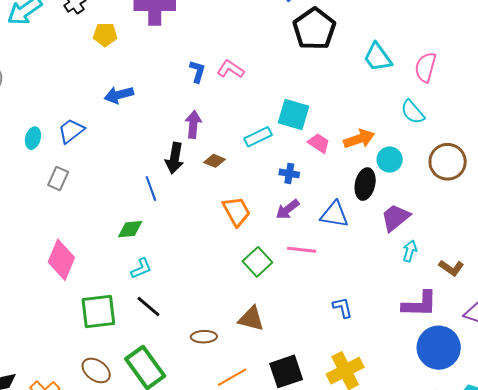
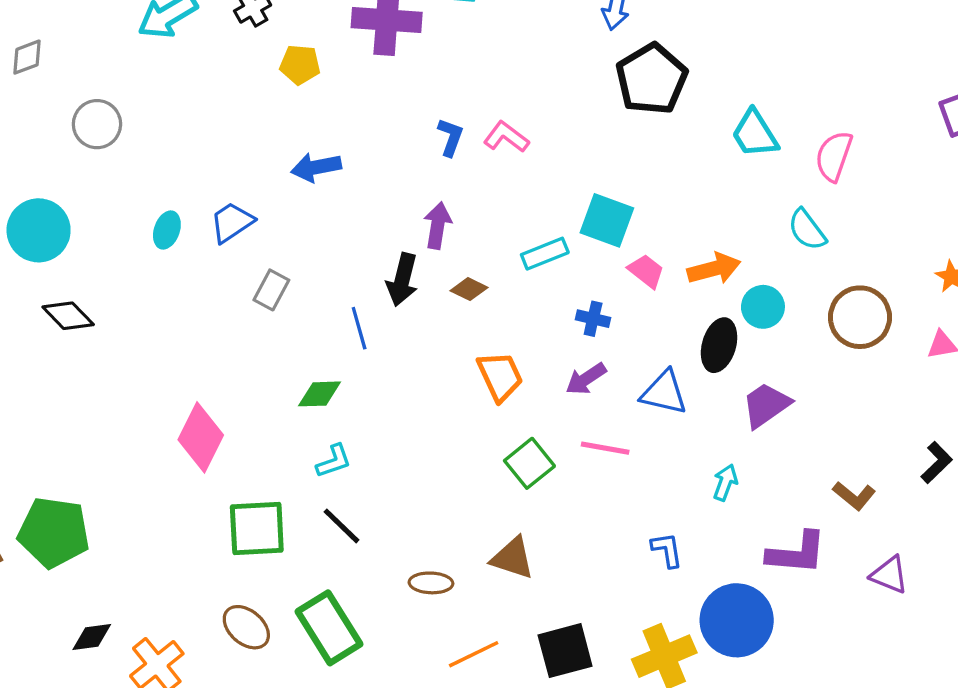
gray rectangle: (58, 179) -> (271, 290), moved
cyan arrow: (410, 251) -> (725, 482), moved
blue circle: (439, 348) -> (737, 620), moved

